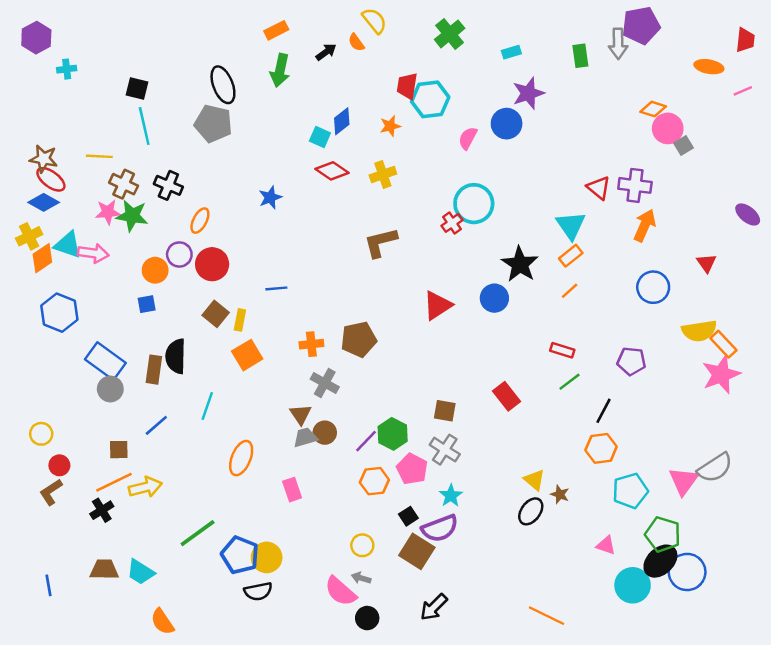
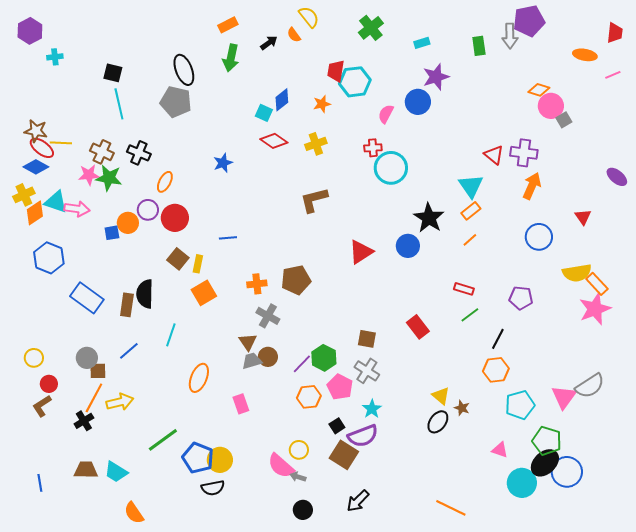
yellow line: (99, 156) -> (61, 143), moved
red cross: (452, 223) -> (373, 148), moved, turned 30
blue square: (147, 304) -> (112, 233), moved
gray circle: (110, 389) -> (87, 358), moved
orange line: (114, 482) -> (94, 398), turned -36
pink semicircle: (341, 591) -> (281, 466), moved

